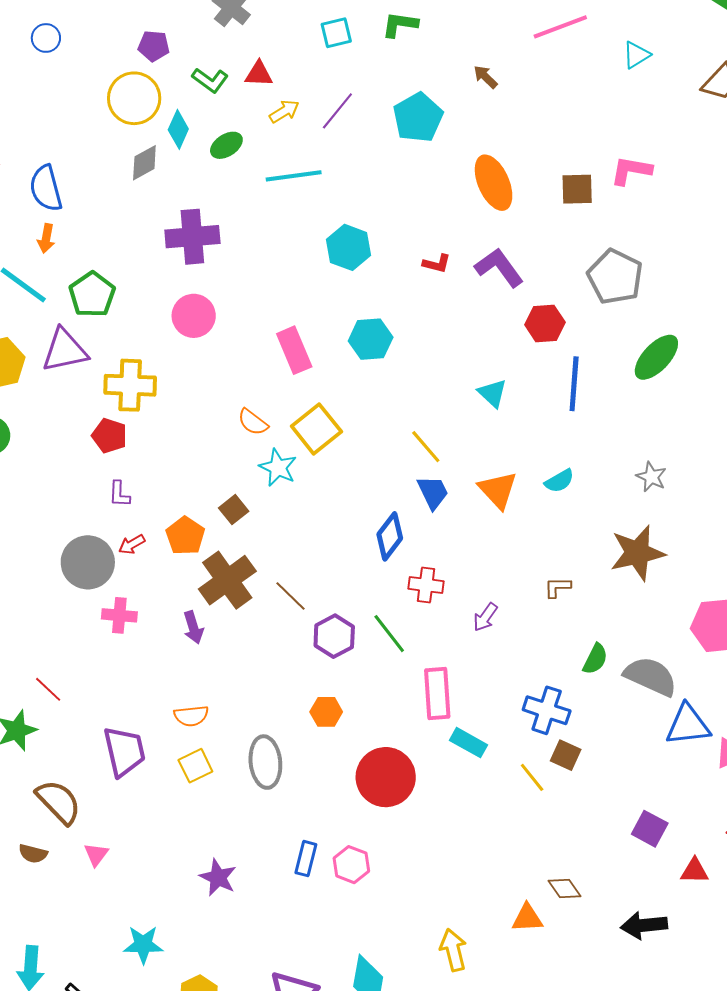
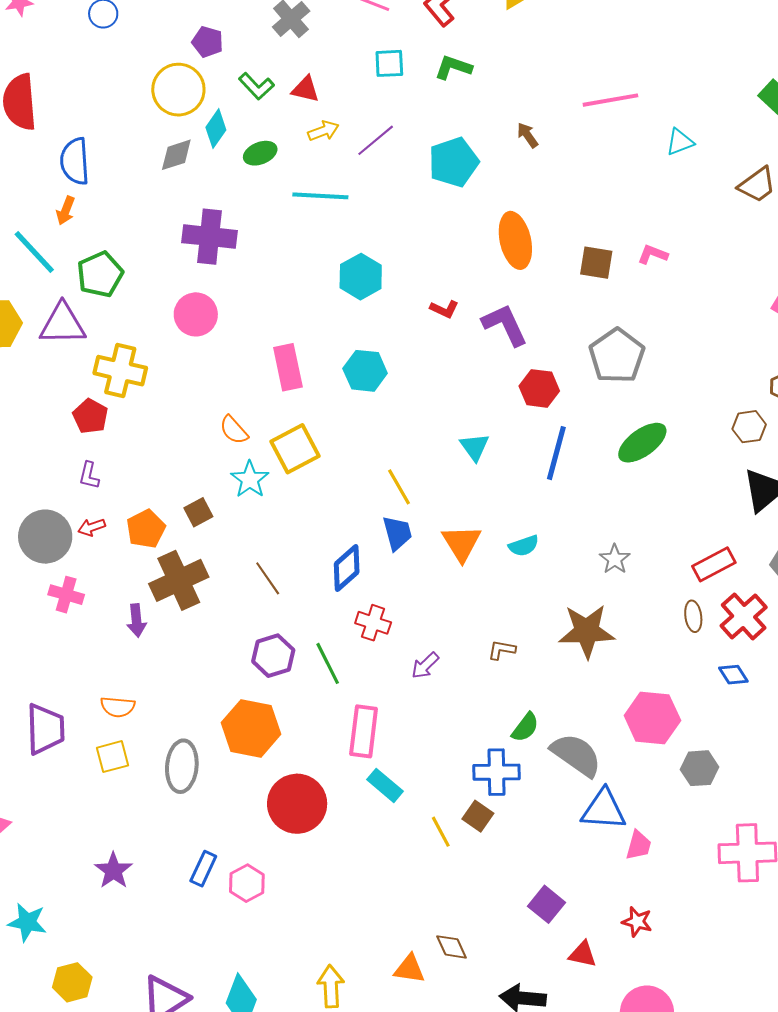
pink L-shape: (631, 171) -> (653, 254), size x0.7
brown line: (290, 596) -> (268, 578), moved
blue cross: (547, 710) -> (497, 772), moved, turned -30
orange hexagon: (326, 712) -> (251, 728), size x1.8

